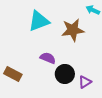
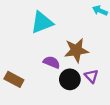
brown star: (73, 30) -> (76, 50), moved
purple triangle: (85, 82) -> (91, 76), moved, turned -40

